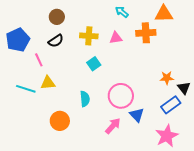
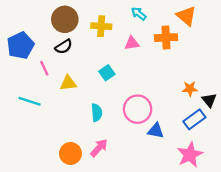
orange triangle: (164, 14) -> (186, 16), turned 42
brown circle: (57, 17) -> (65, 19), size x1.5
yellow cross: (89, 36) -> (101, 26), moved
yellow triangle: (48, 83) -> (68, 83), moved
blue triangle: (137, 115) -> (156, 131), turned -35
orange circle: (60, 121) -> (70, 153), moved
pink arrow: (113, 126) -> (99, 148), moved

